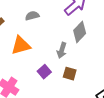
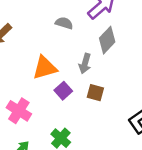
gray semicircle: (32, 16) -> (64, 23), moved, turned 32
orange triangle: (21, 45) -> (45, 68), moved

